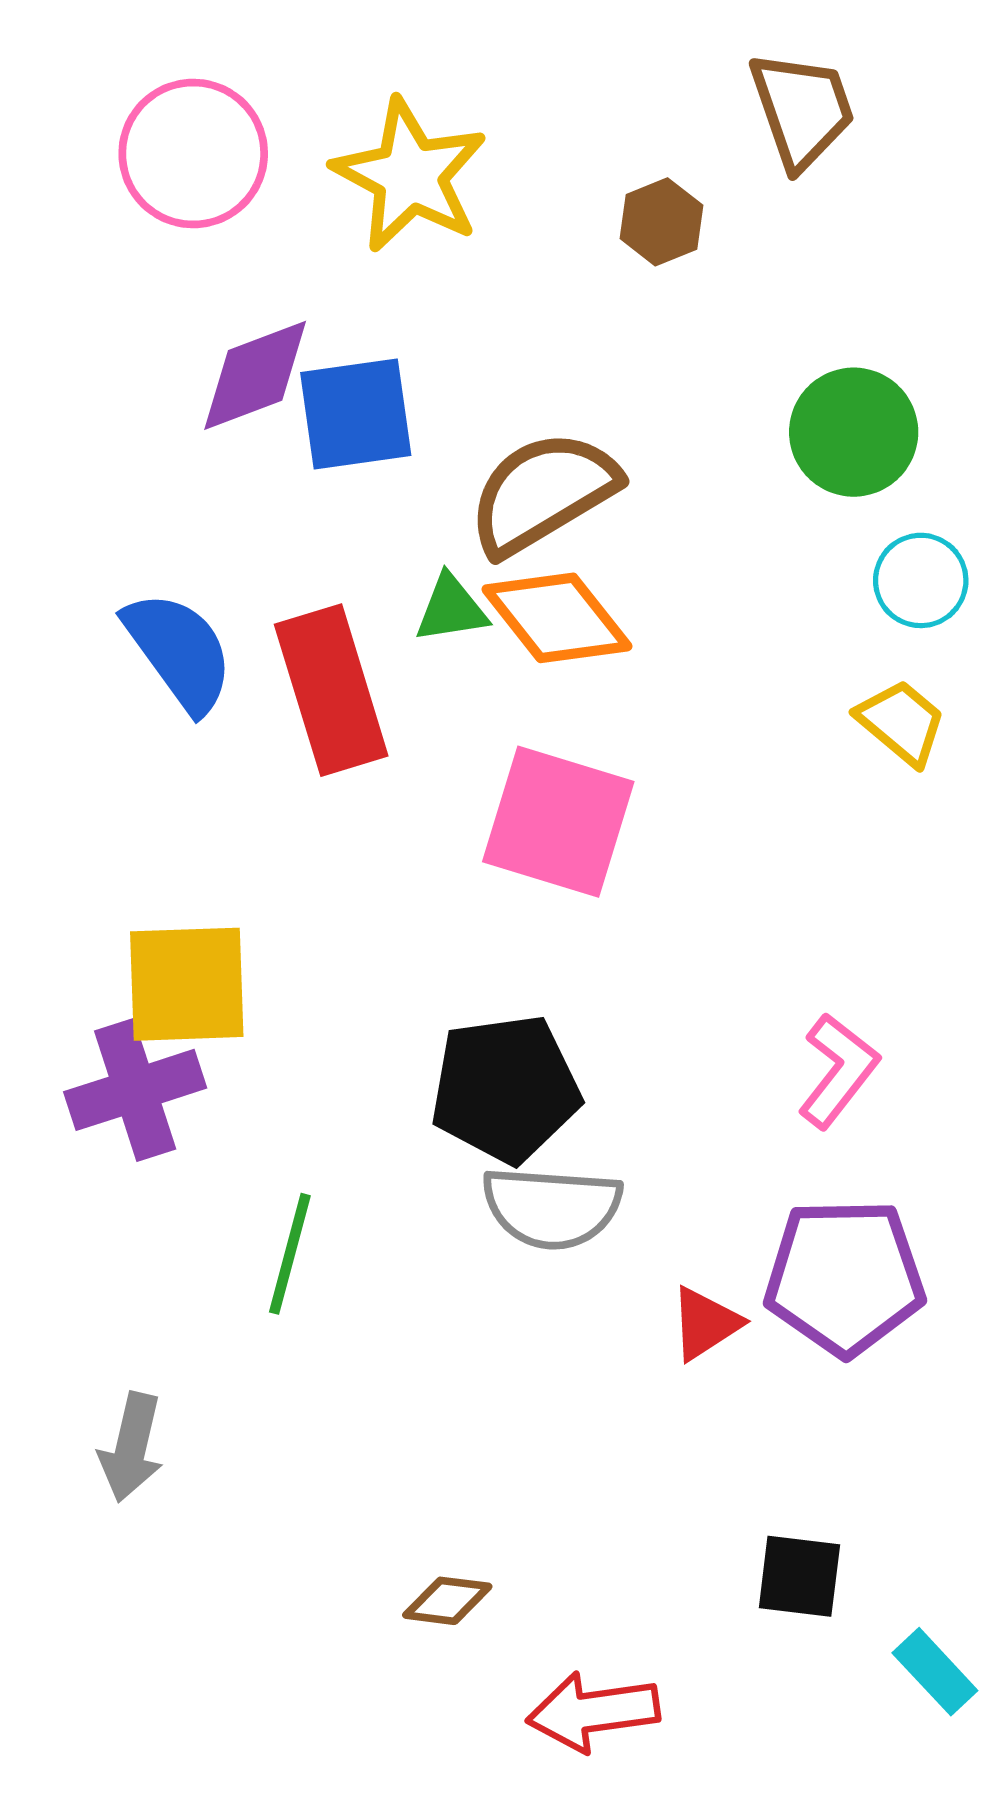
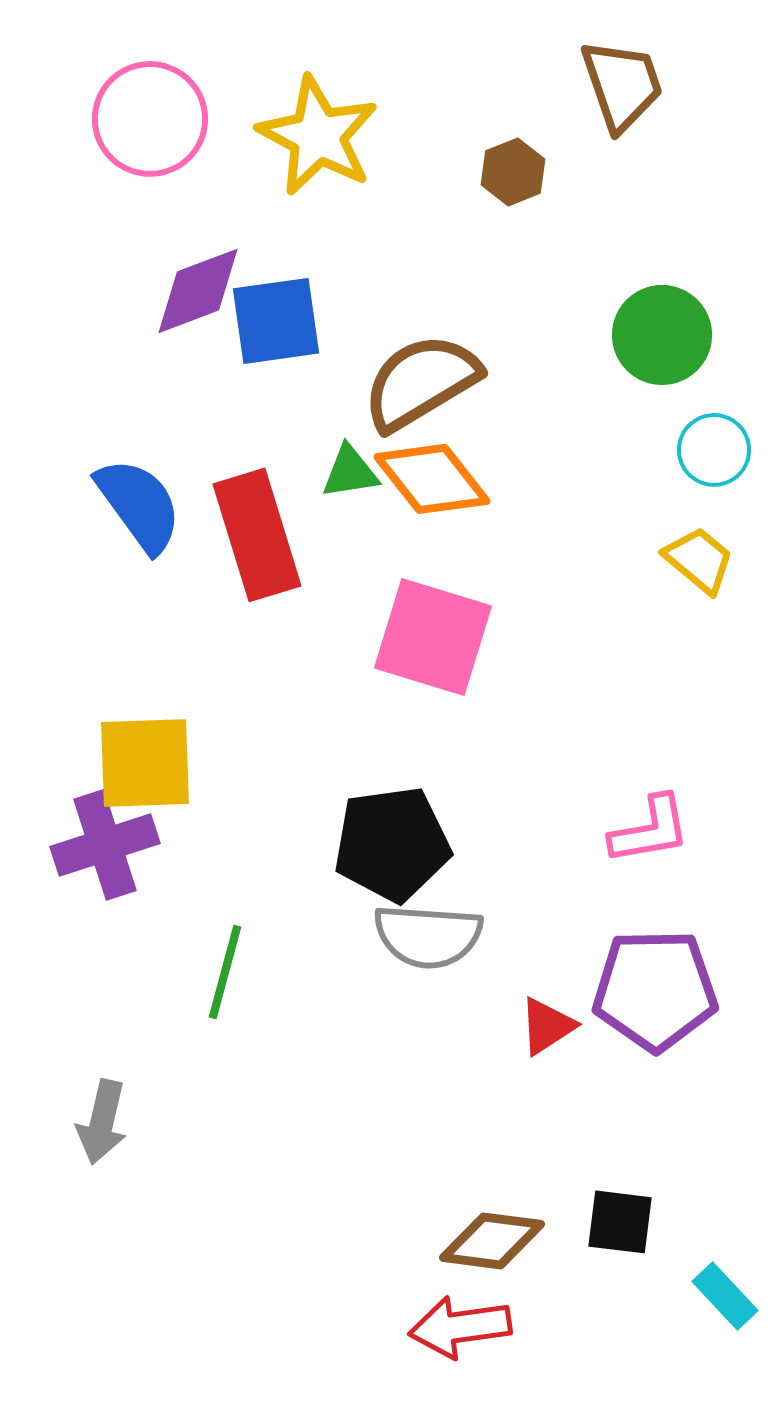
pink L-shape: (838, 1071) -> (650, 830), turned 42
brown diamond: (447, 1601) -> (492, 1241), moved, size x1.5

